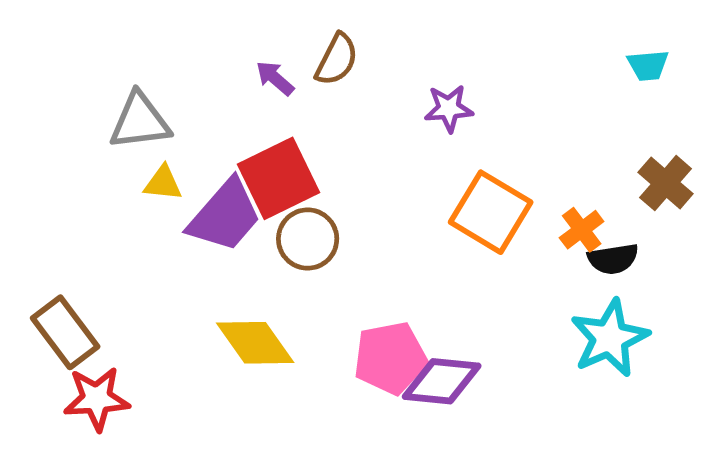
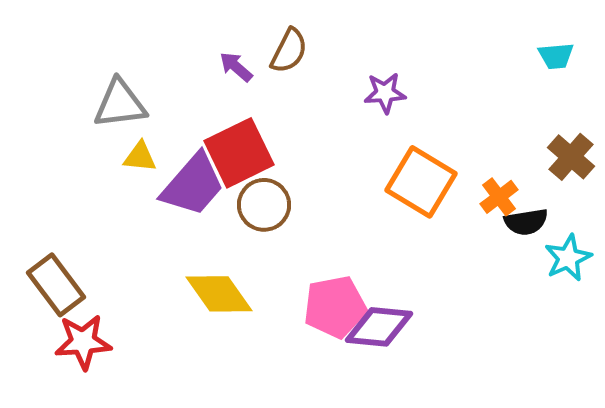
cyan star: (610, 338) -> (568, 258), moved, size x0.7

